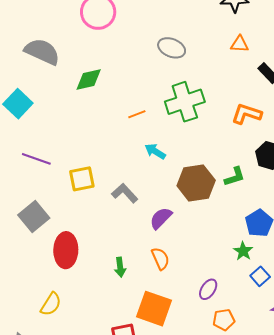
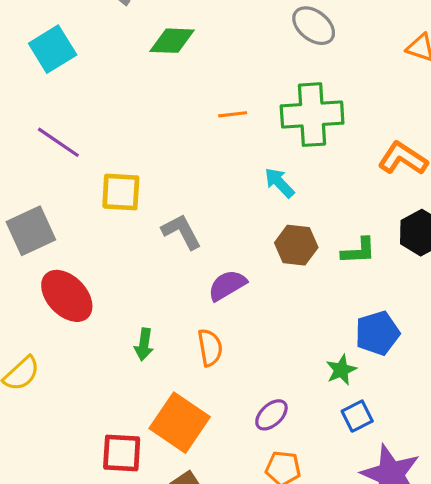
cyan arrow: (155, 151) -> (279, 183), moved
brown hexagon: (196, 183) -> (296, 245), size x0.7
red ellipse: (66, 250) -> (67, 296), turned -60

